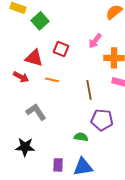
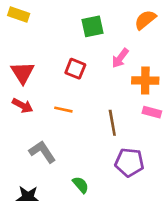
green square: (40, 21) -> (92, 26), moved, turned 30
red triangle: (34, 58) -> (23, 73), moved, turned 42
green semicircle: (81, 137) -> (81, 185), moved, turned 40

